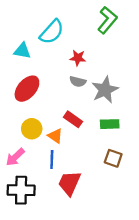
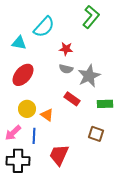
red rectangle: (73, 119) -> (72, 99), moved
green rectangle: (110, 124) -> (105, 104), moved
blue line: (52, 159) -> (34, 136), moved

